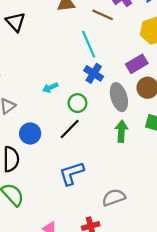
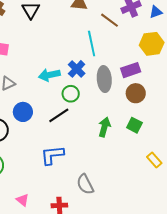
blue cross: (94, 73) -> (77, 69), moved
cyan arrow: (50, 88) -> (49, 75), size x1.5
gray ellipse: (119, 97) -> (104, 79), moved
gray semicircle: (114, 197) -> (85, 184), turned -110

